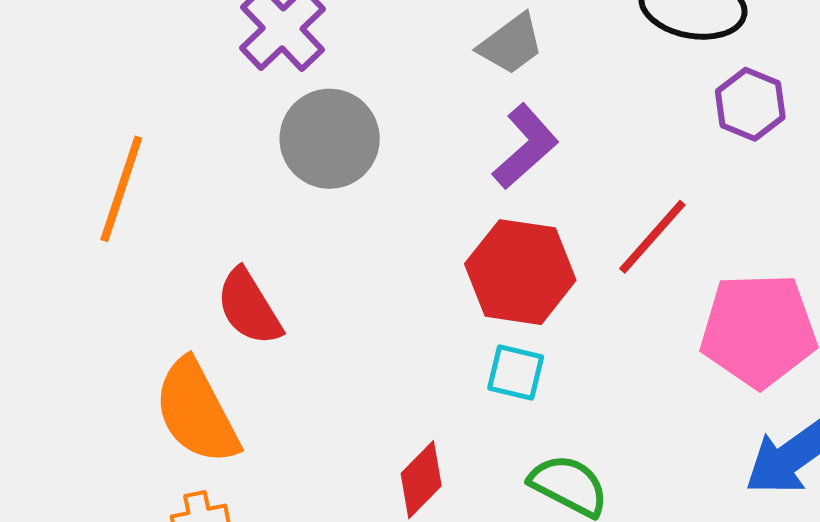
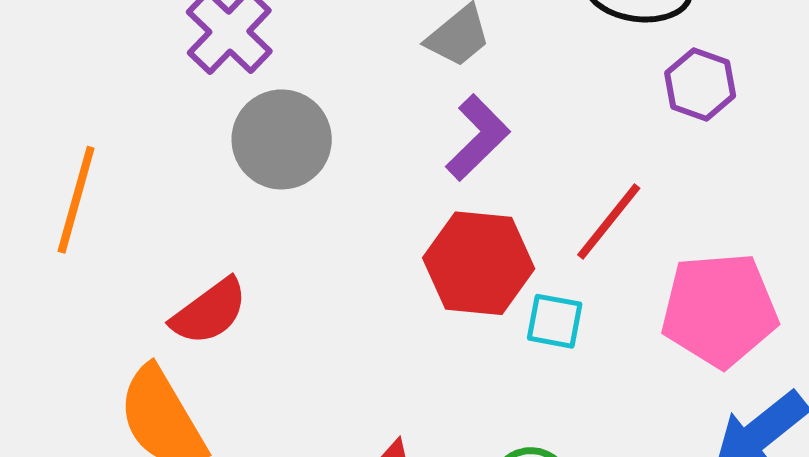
red semicircle: (249, 307) -> (209, 312), turned -92
cyan square: (516, 373) -> (555, 321), moved

